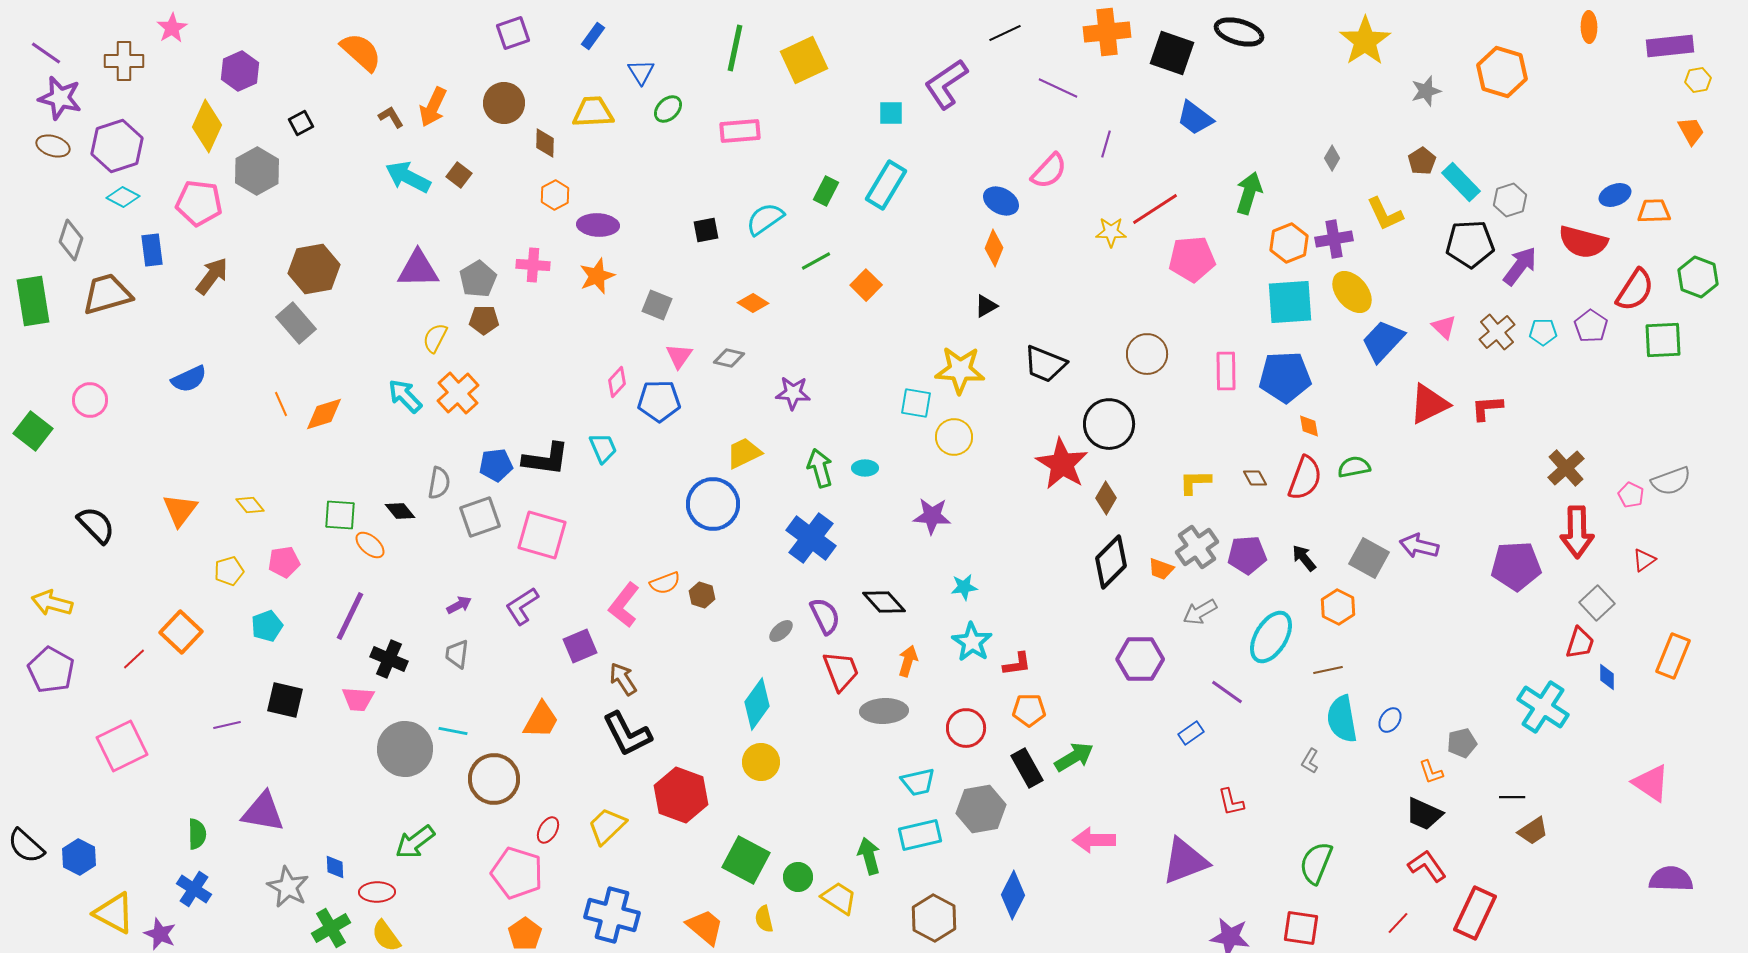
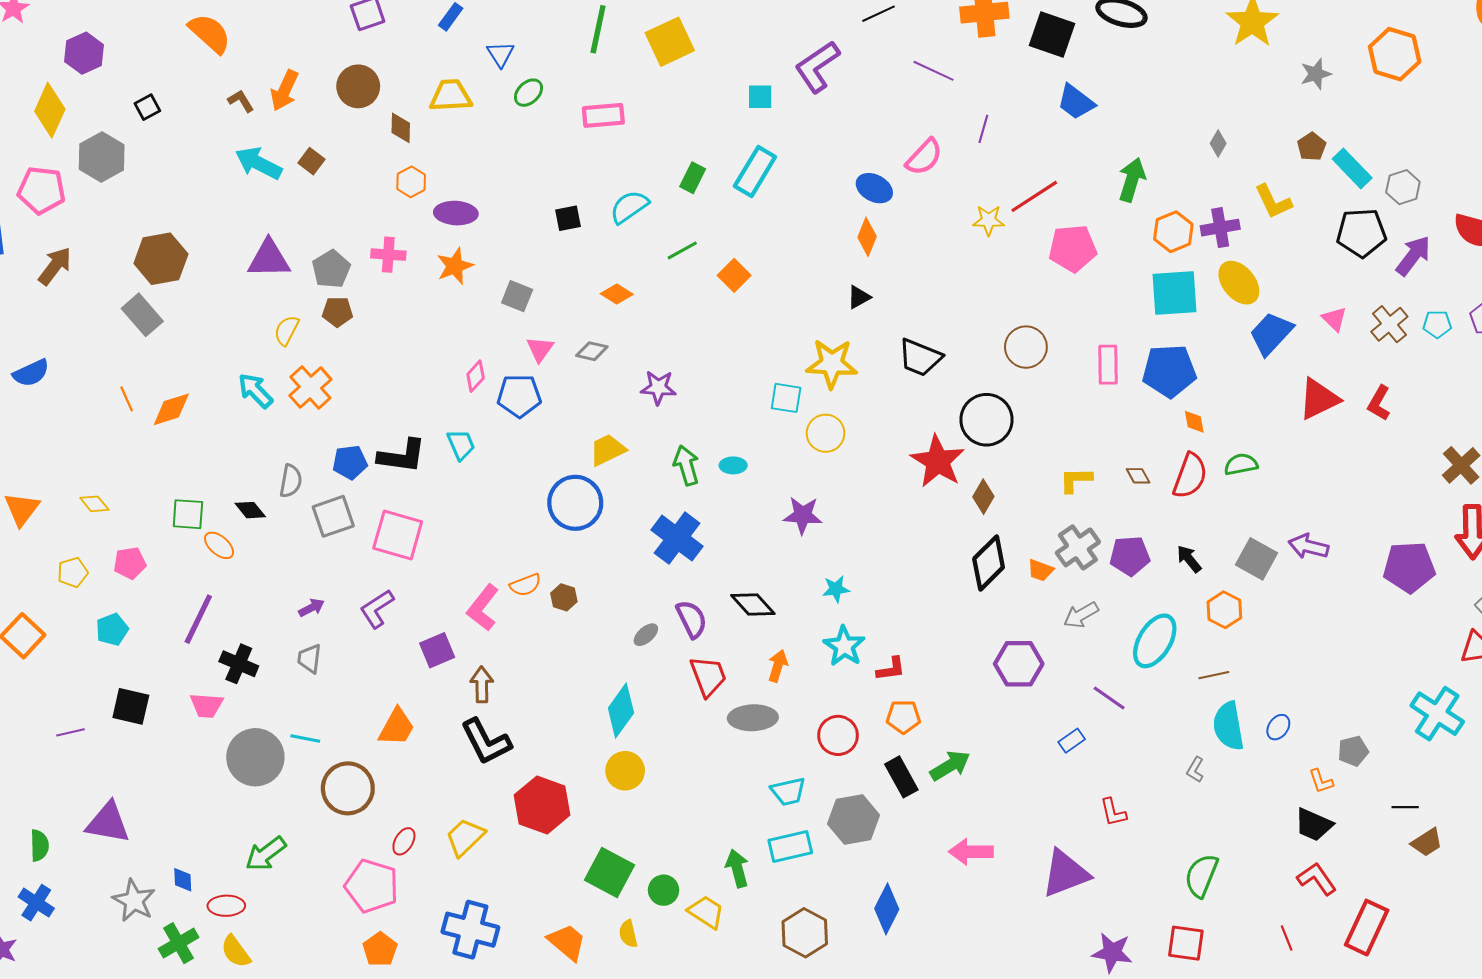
red L-shape: (1487, 408) -> (1379, 403), turned -56
brown arrow: (623, 679) -> (482, 685), turned 32
red line: (1398, 923) -> (1287, 938), turned -65

